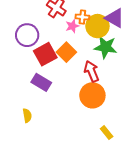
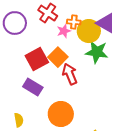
purple circle: (27, 35) -> (15, 23), moved
red arrow: (91, 71) -> (70, 74), moved
orange circle: (92, 95) -> (61, 114), moved

